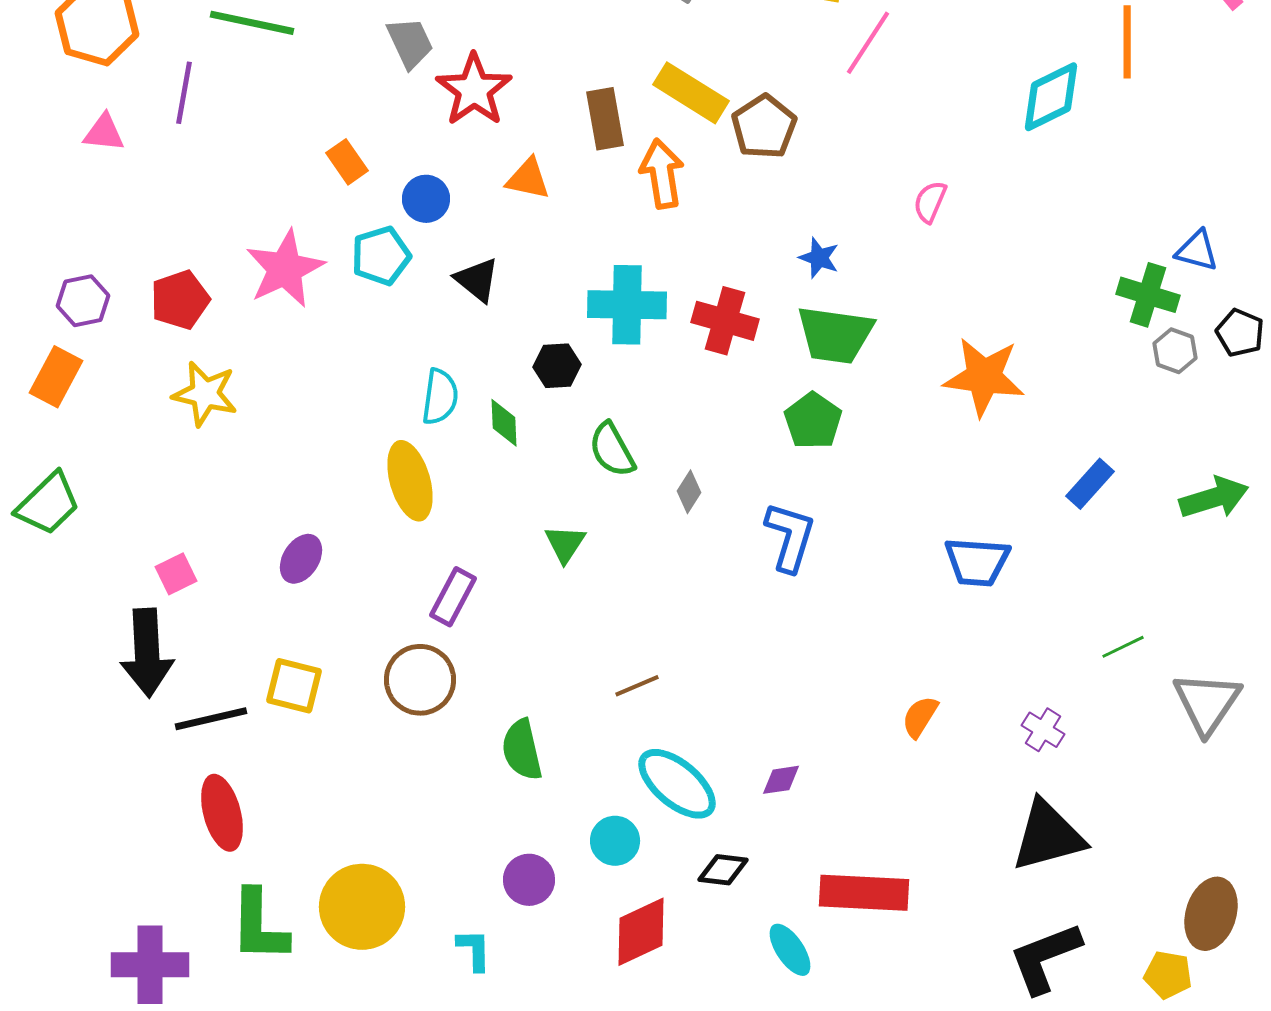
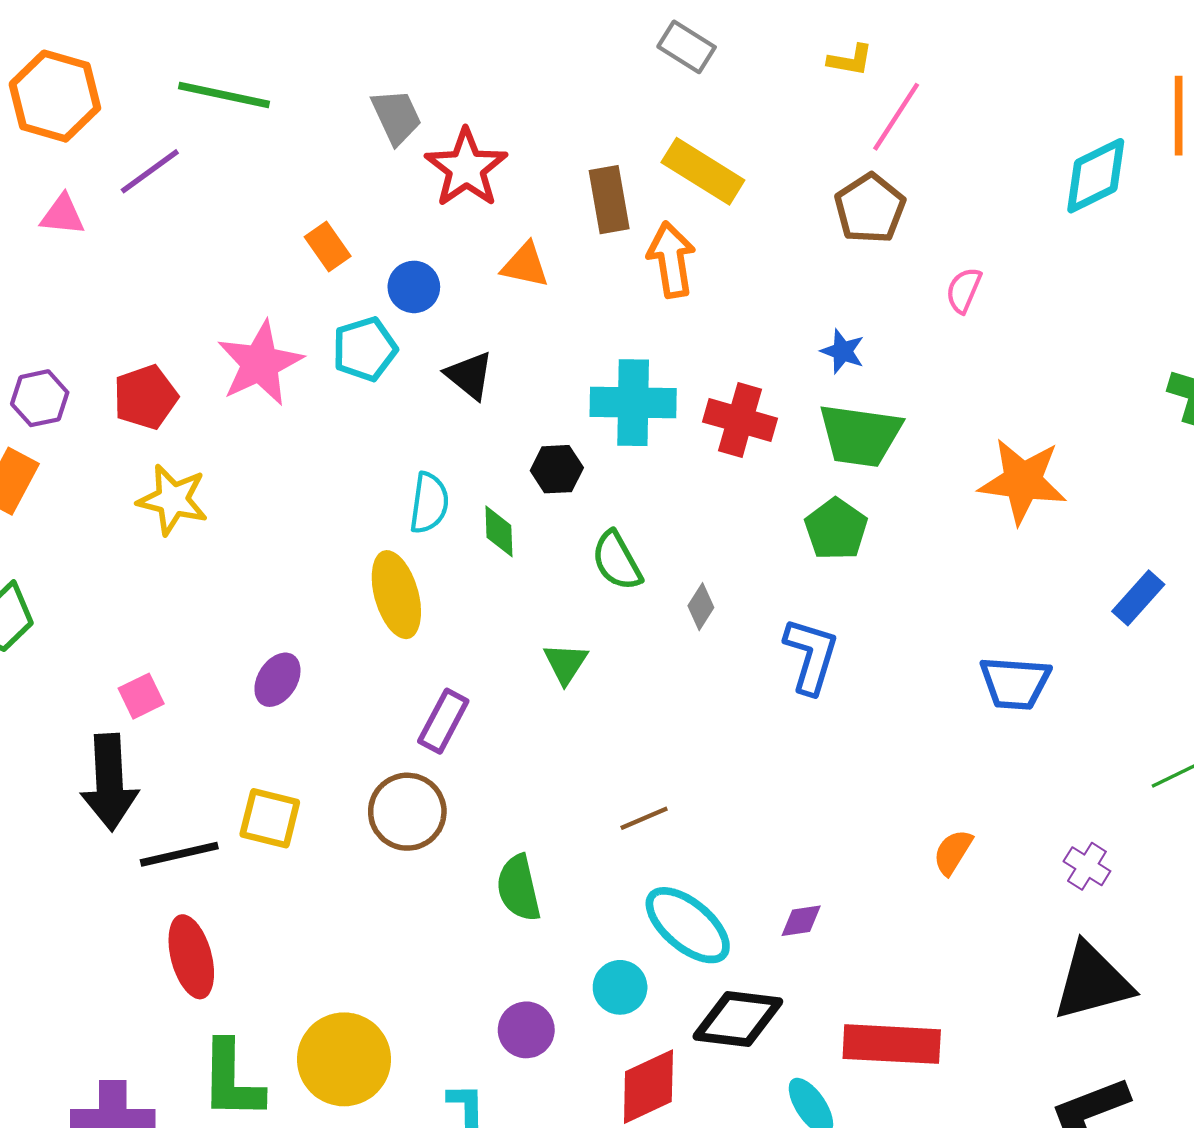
purple line: (184, 93) -> (150, 171), turned 44
brown pentagon: (764, 127) -> (870, 208), moved
black diamond: (723, 870) -> (738, 1019), size x1.6

